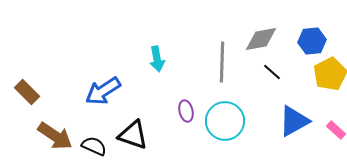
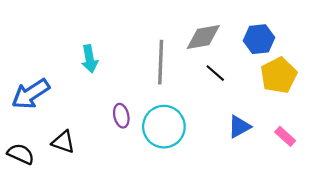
blue triangle: (294, 121) -> (239, 127), size x0.7
black triangle: (133, 135) -> (63, 142), size x0.7

